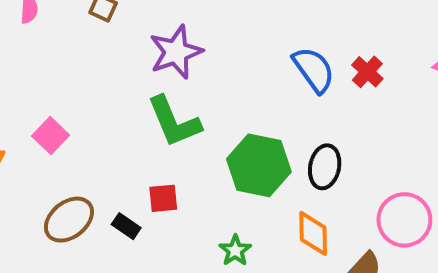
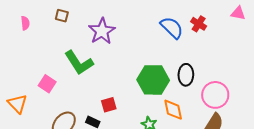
green L-shape: (174, 122) -> (79, 63), moved
pink circle: (404, 220) -> (215, 95), moved
orange diamond: (313, 233) -> (173, 110), moved

